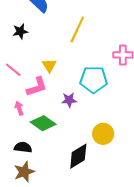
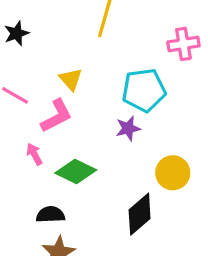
purple star: (69, 100) -> (128, 128), moved

